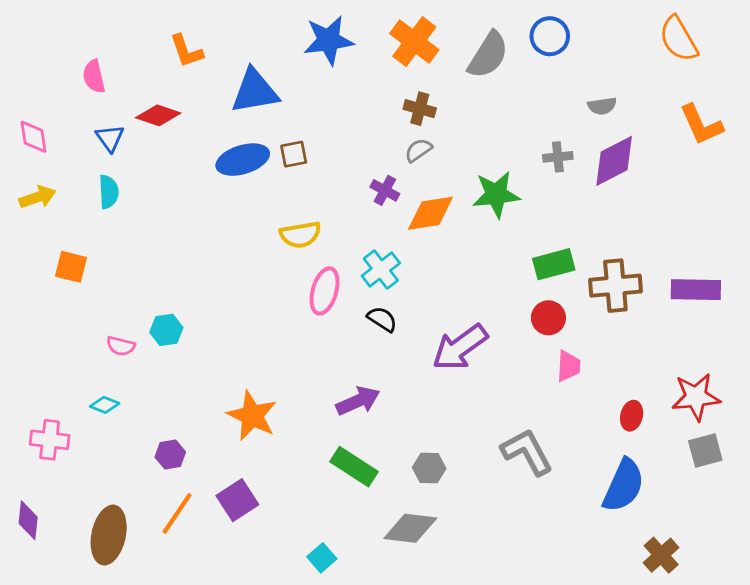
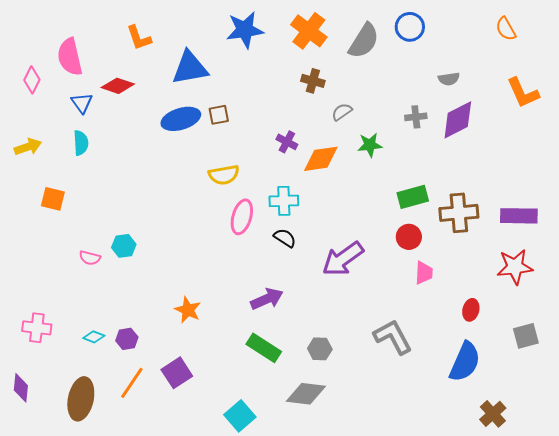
orange semicircle: (678, 39) -> (506, 29), size x0.7
pink semicircle: (94, 76) -> (70, 57), size x1.5
pink diamond: (34, 137) -> (32, 80), moved, turned 36
gray semicircle: (418, 150) -> (342, 112), moved
green star: (496, 194) -> (370, 145), size x0.7
cyan cross: (381, 270) -> (284, 201), turned 36
red star: (696, 397) -> (515, 267), moved
cyan diamond: (105, 405) -> (94, 337), moved
orange star: (252, 416) -> (188, 310), size x0.7
cyan square: (322, 558) -> (240, 416), size x1.4

